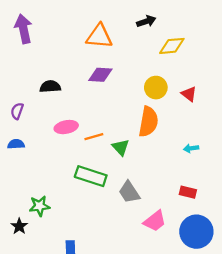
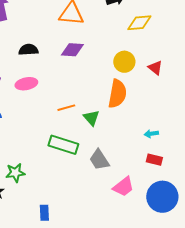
black semicircle: (50, 86) -> (28, 50), moved
pink ellipse: (66, 127) -> (26, 84), moved
cyan arrow: (191, 148) -> (151, 134), moved

